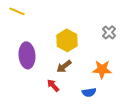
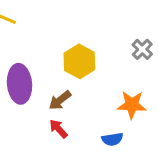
brown arrow: (64, 66) -> (60, 100), moved

